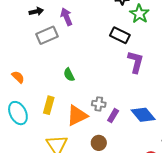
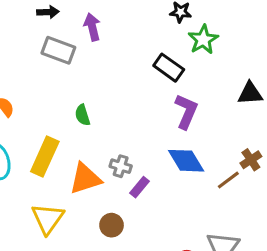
gray rectangle: (47, 35) -> (58, 50), turned 35
yellow rectangle: (49, 105) -> (45, 156), size x1.4
blue diamond: (143, 115) -> (186, 161), moved

